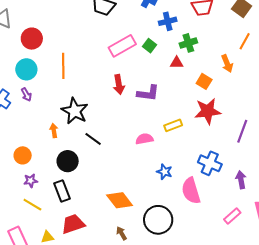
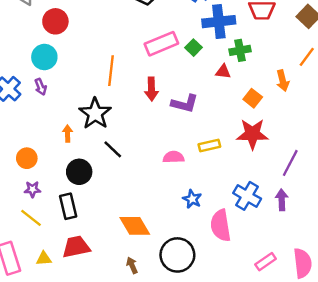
blue cross: (168, 21) -> (219, 22), size x1.5
orange line: (63, 66) -> (111, 71), moved
purple arrow: (241, 180) -> (282, 200), moved

